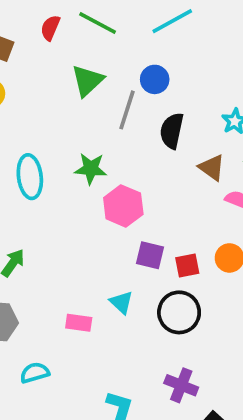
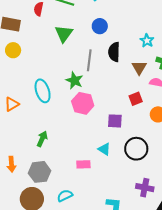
gray line: (127, 110) -> (89, 60), moved
brown triangle: (212, 167) -> (139, 68), turned 35
green star: (91, 169) -> (74, 80), turned 30
pink hexagon: (123, 206) -> (83, 103), moved
red square: (187, 265) -> (136, 99), moved

